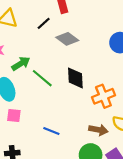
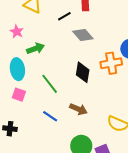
green line: (42, 78) -> (50, 84), moved
orange cross: (103, 96) -> (111, 63), moved
brown arrow: (98, 130) -> (78, 109), moved

